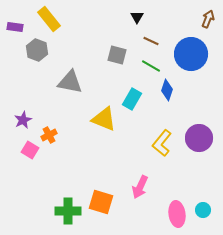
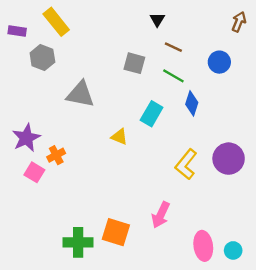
blue circle: (191, 54) -> (219, 62), size x0.6
yellow triangle: (104, 119) -> (119, 137), size x0.6
purple star: (23, 120) -> (26, 138), size x1.4
cyan circle: (203, 210) -> (233, 250), moved

